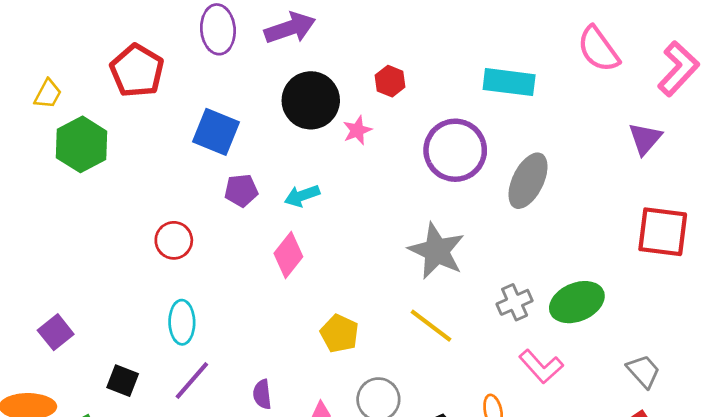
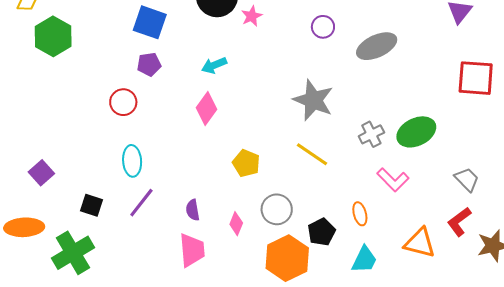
purple circle: (455, 150) -> (323, 27), size x0.5
gray ellipse: (528, 181) -> (377, 46), turned 42
purple pentagon: (241, 190) -> (149, 64), moved

